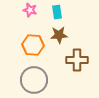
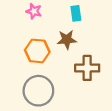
cyan rectangle: (57, 12) -> (76, 13), moved

